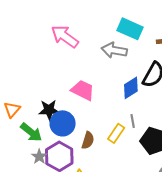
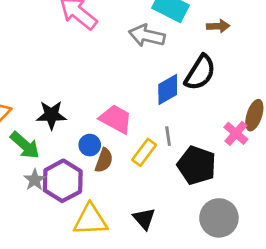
pink trapezoid: (83, 90) -> (116, 119), moved
blue circle: (63, 123) -> (90, 145), moved, size x0.6

